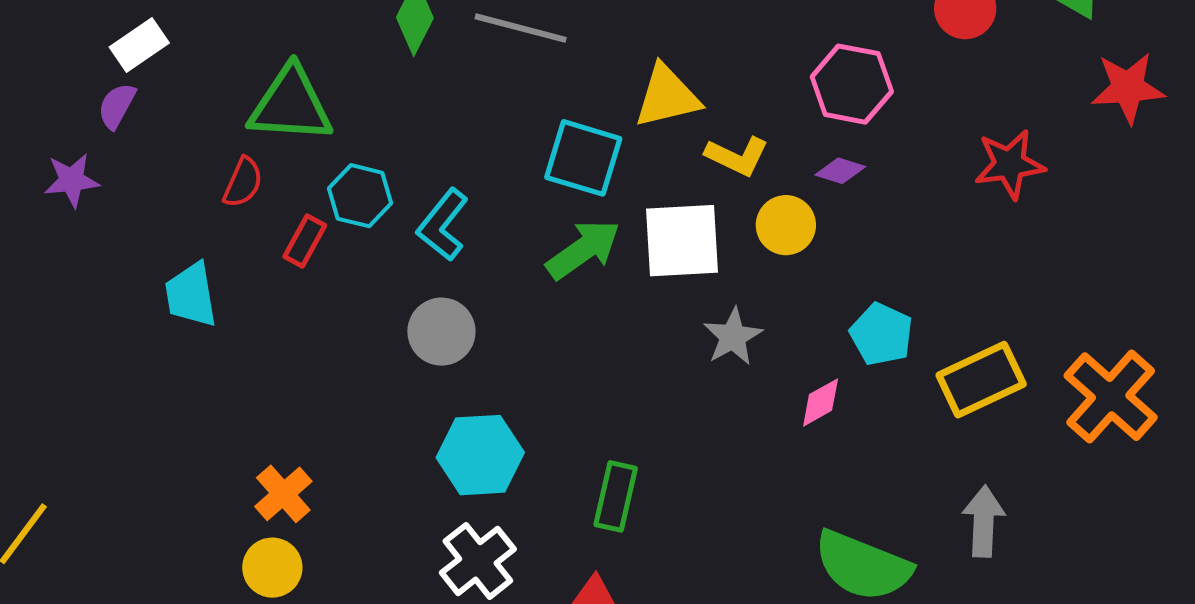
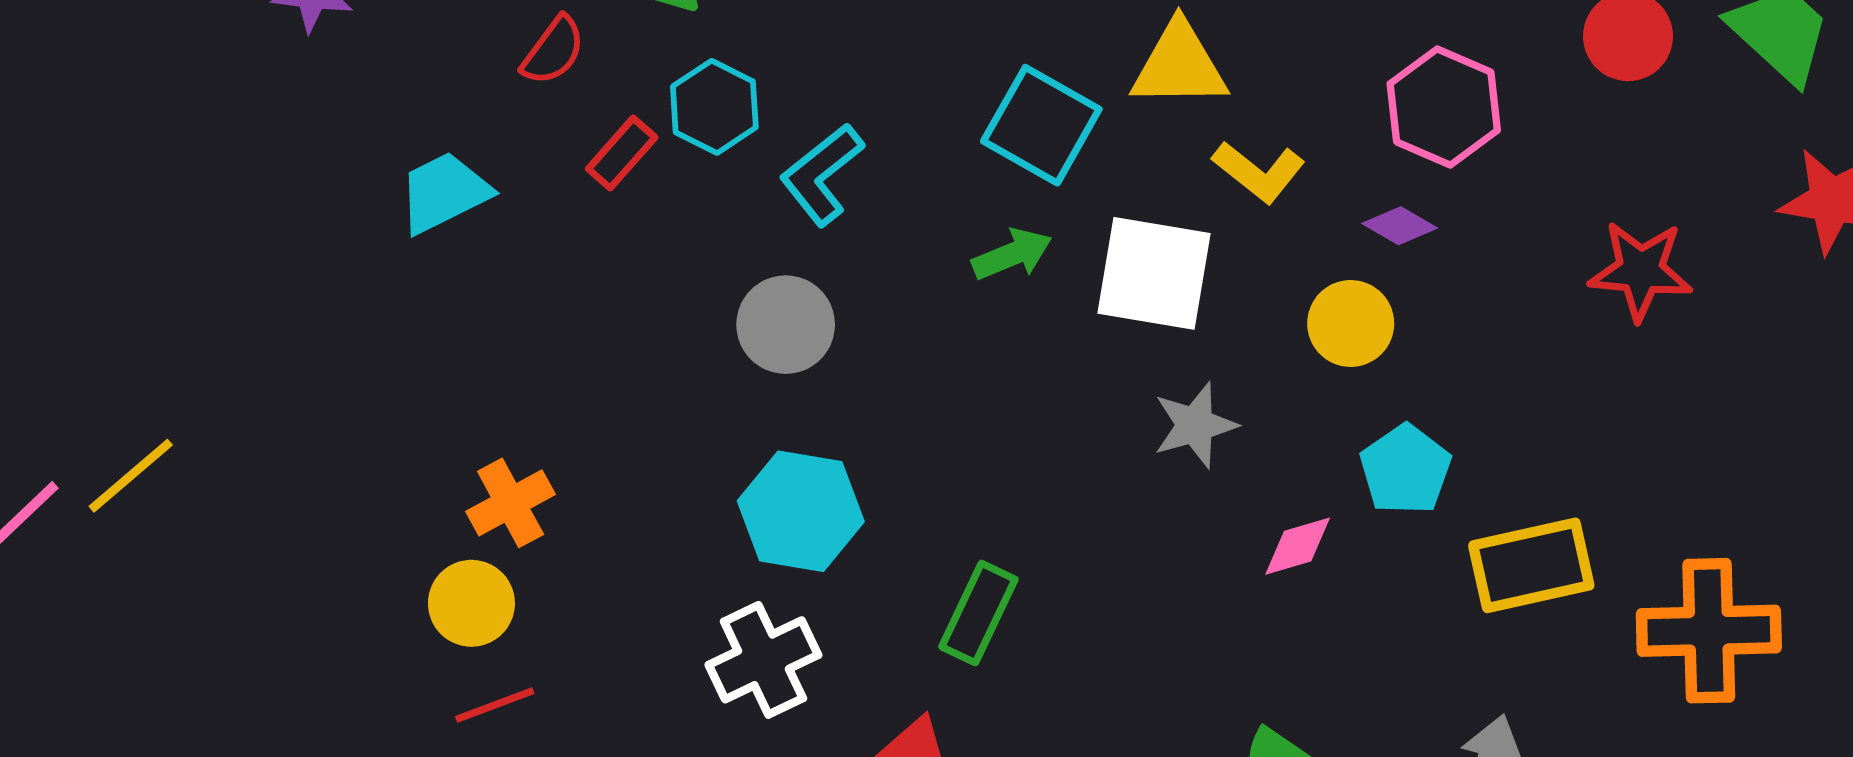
yellow circle: (786, 225) -> (1351, 323), moved
green arrow: (583, 249) -> (1012, 254), size x0.7
cyan trapezoid: (191, 295) -> (444, 193), turned 60
orange cross: (1111, 397) -> (1709, 631), turned 34

